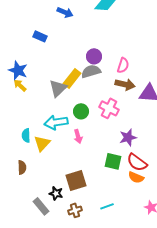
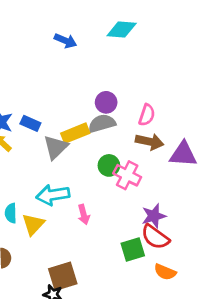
blue rectangle: (40, 36) -> (30, 123), moved
yellow rectangle: (72, 78) -> (75, 133), turned 30
green circle: (81, 111) -> (109, 165), moved
green square: (113, 161) -> (133, 250), turned -30
red semicircle: (137, 162) -> (155, 237), moved
brown square: (76, 180) -> (63, 276), moved

